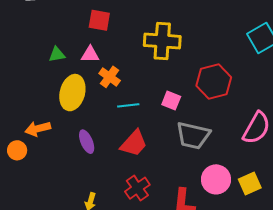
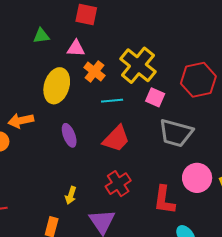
yellow cross: (162, 41) -> (138, 65), moved, turned 33
green triangle: (57, 54) -> (41, 36), moved

